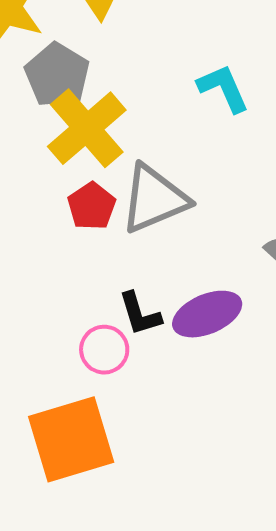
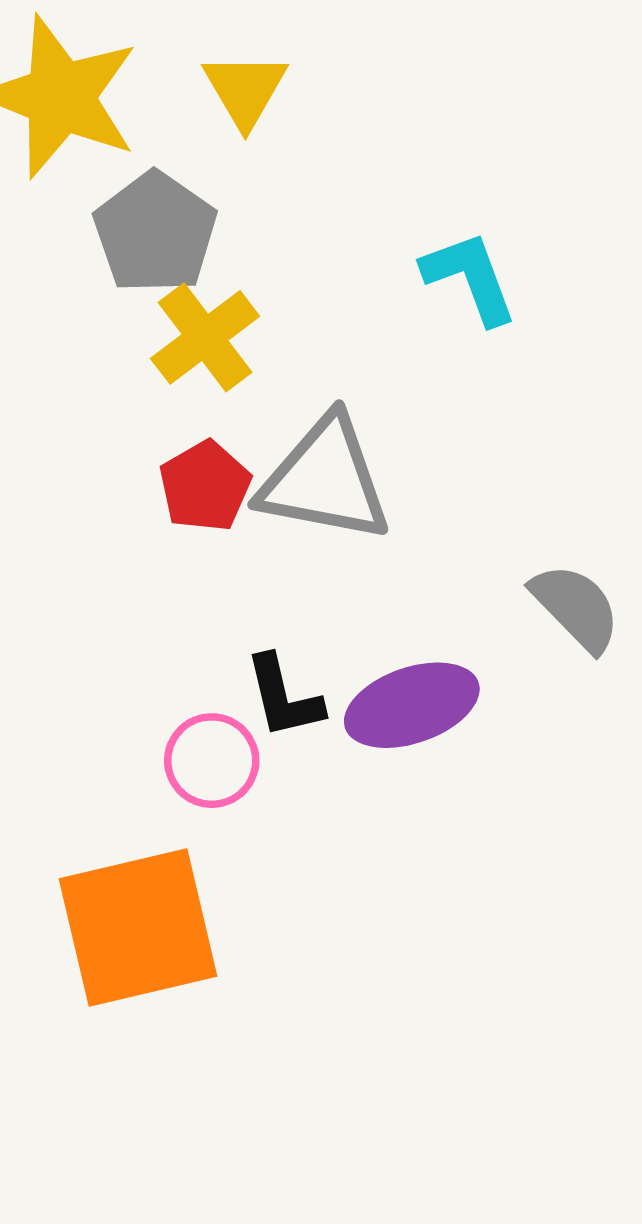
yellow cross: (87, 128) -> (205, 337), size x0.7
gray triangle: (154, 199) -> (325, 480), turned 30

